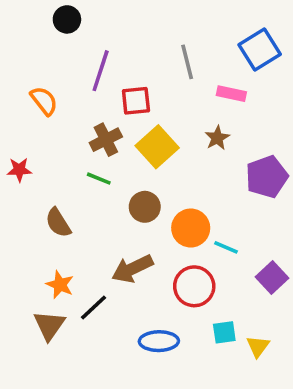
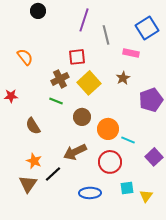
purple line: (101, 71) -> (84, 20), moved

